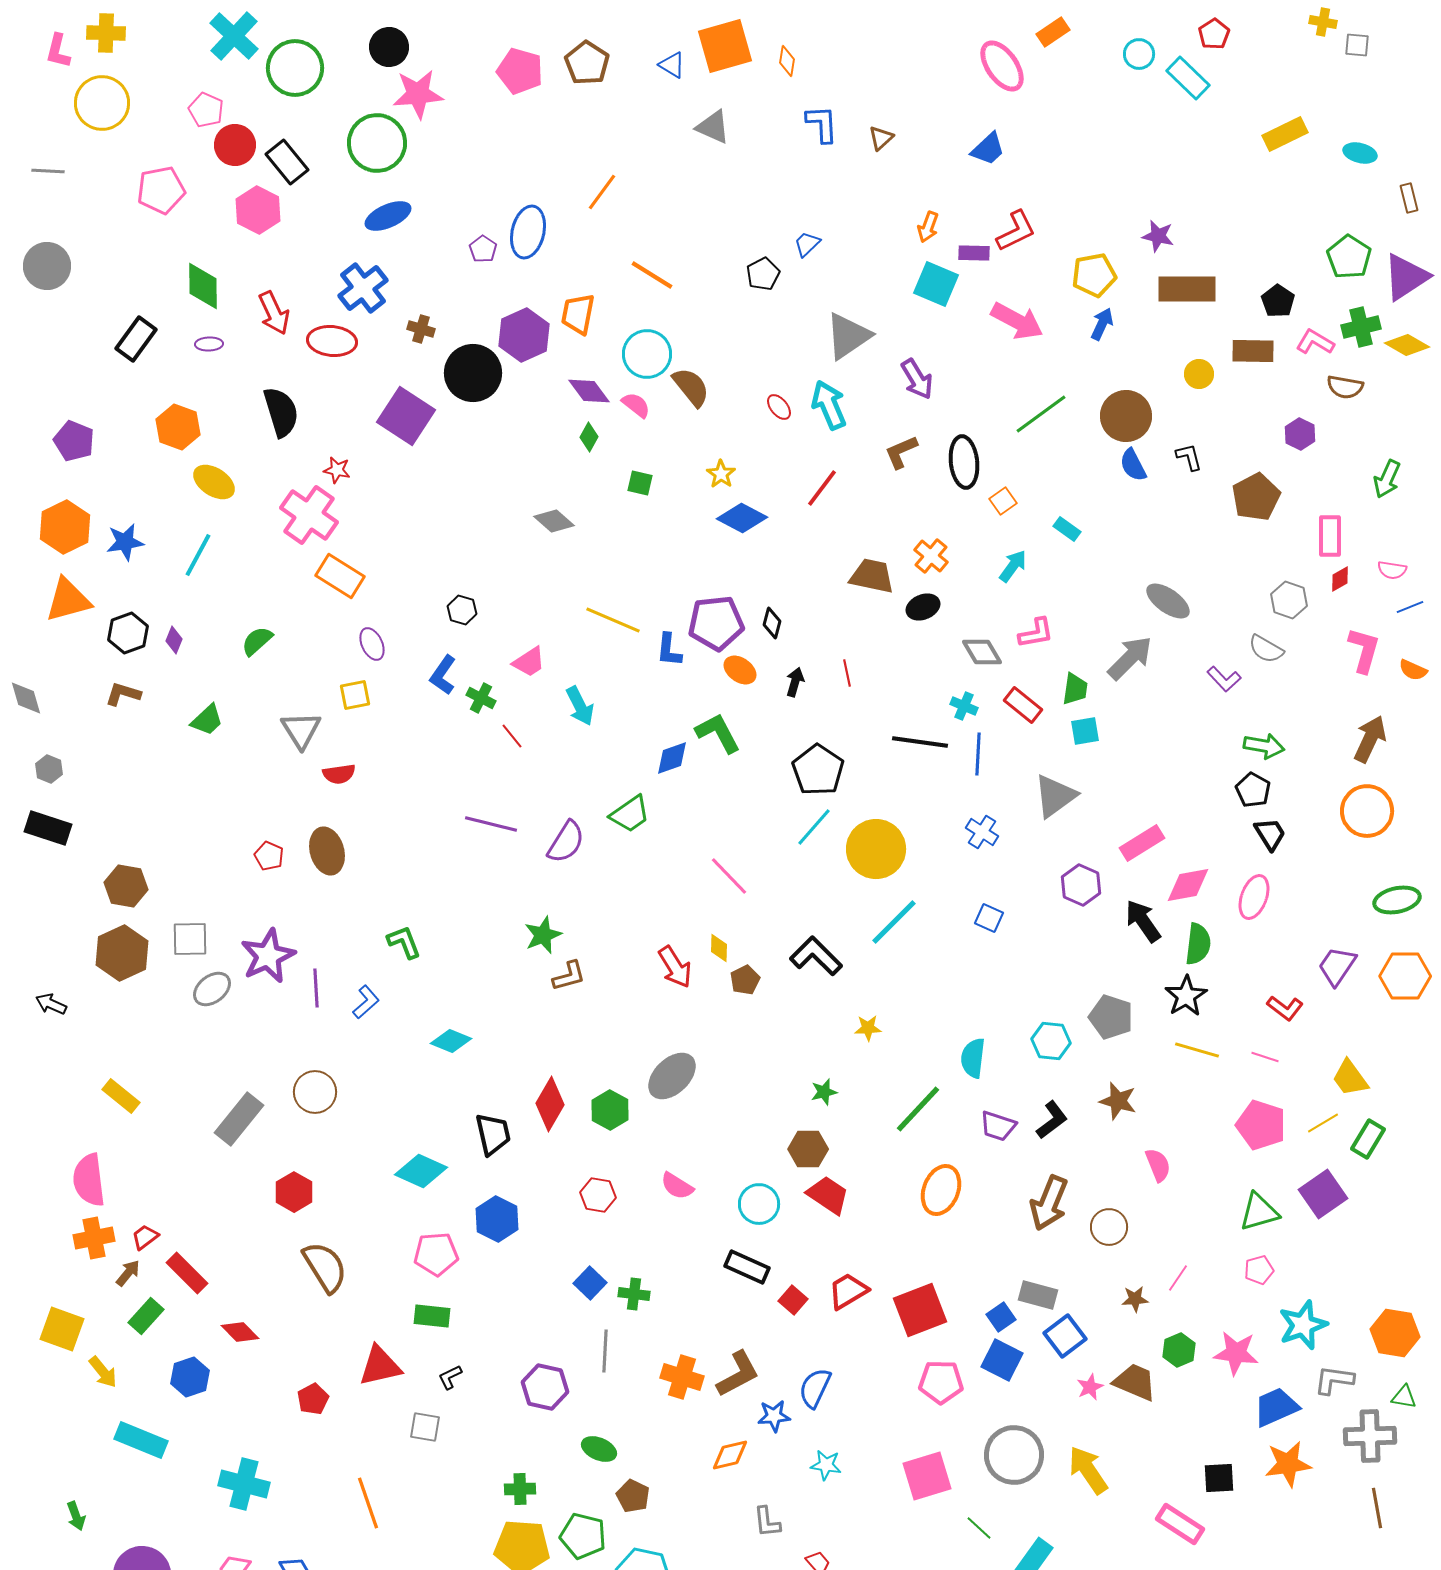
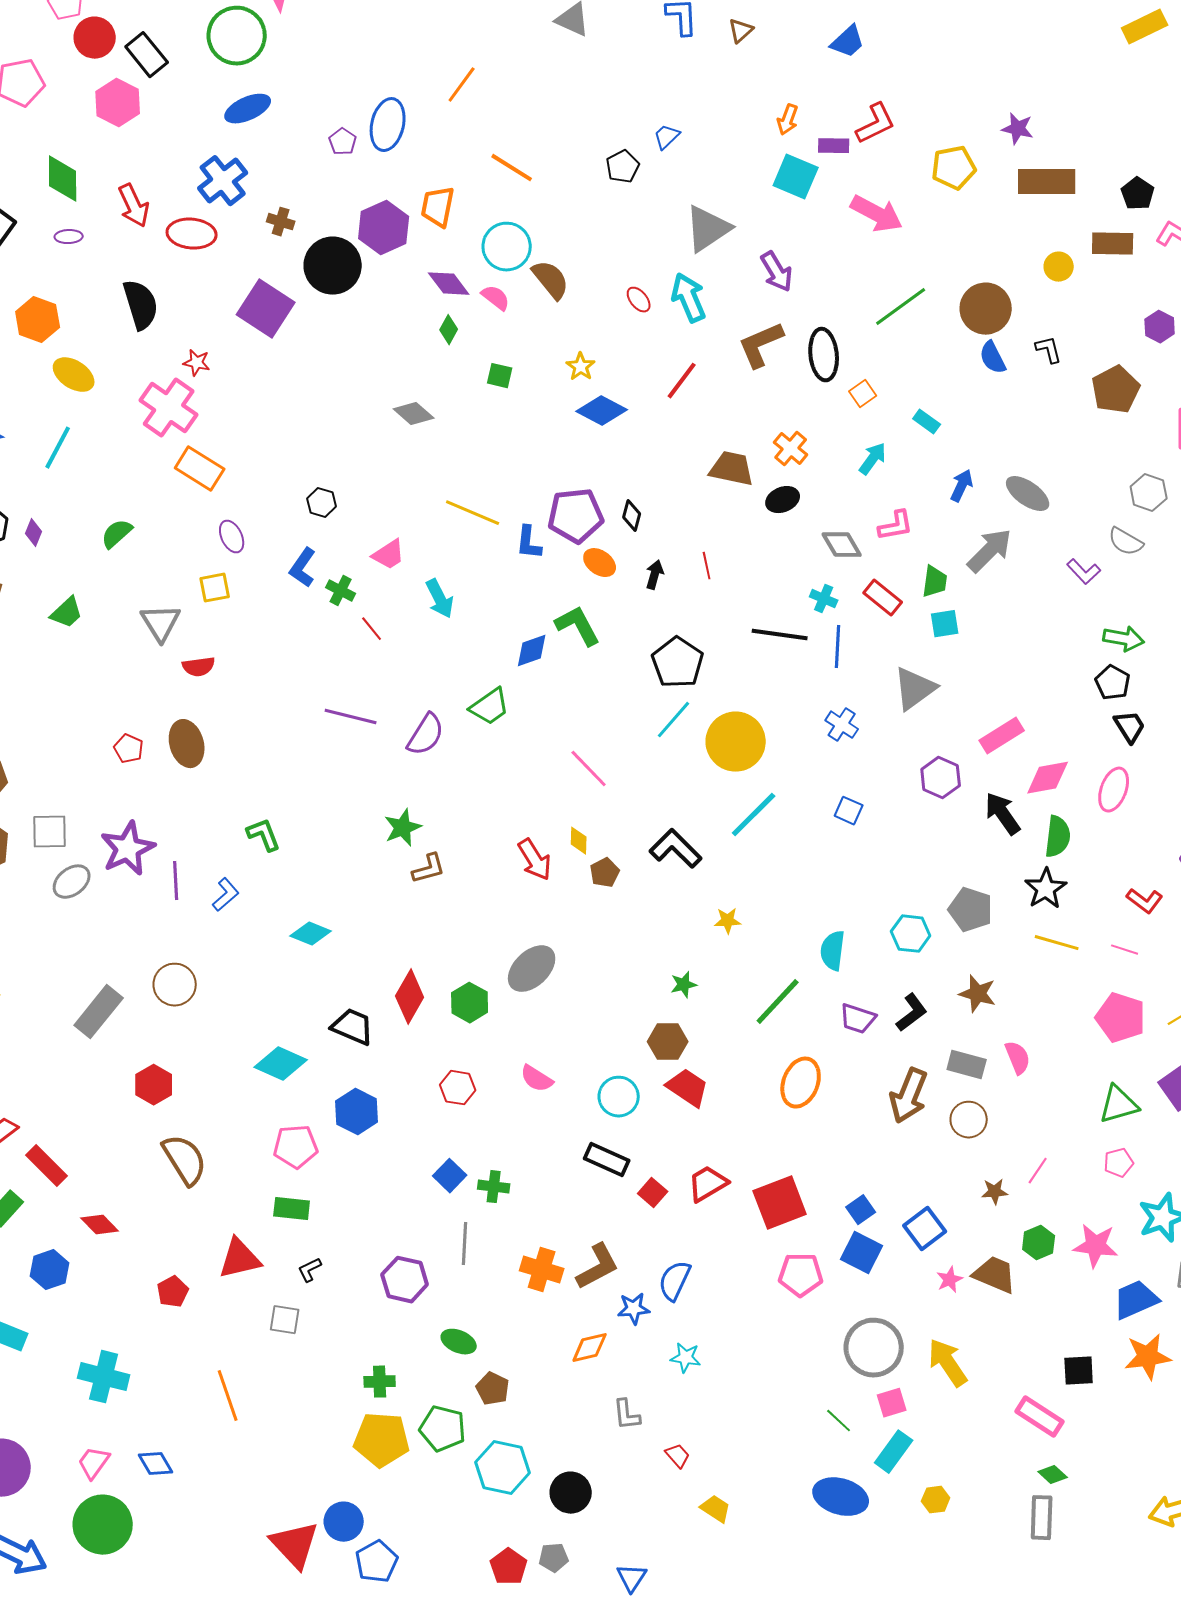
blue arrow: (1102, 324) -> (962, 486), moved
brown L-shape: (901, 452) -> (761, 345), size x1.4
black trapezoid: (493, 1134) -> (353, 1027), turned -54
gray rectangle: (1038, 1295) -> (967, 1065), moved
pink square: (927, 1476) -> (892, 1403), moved, size x0.6

